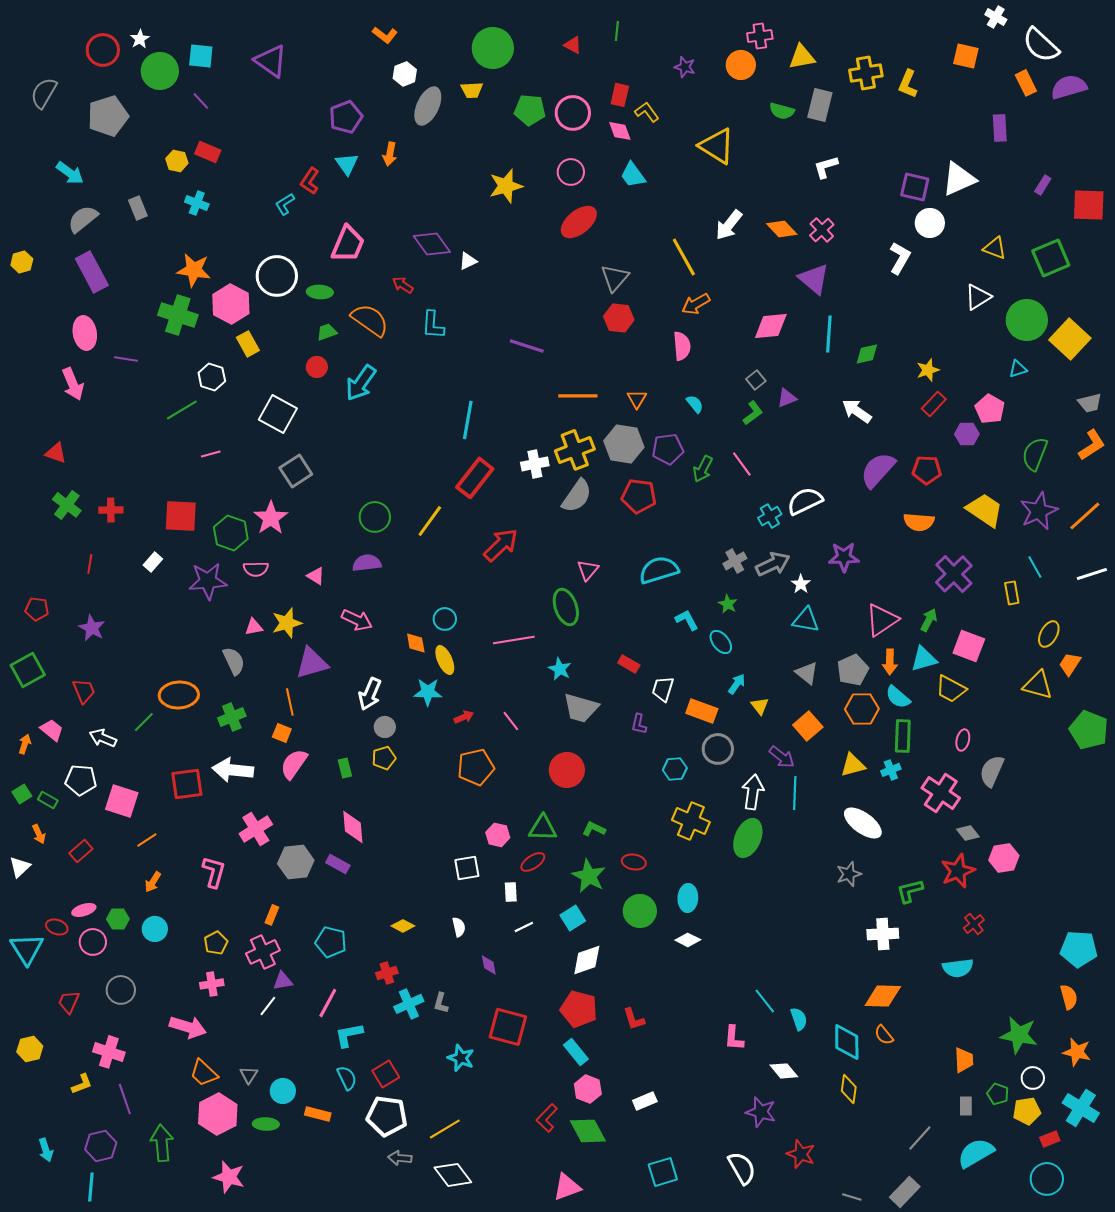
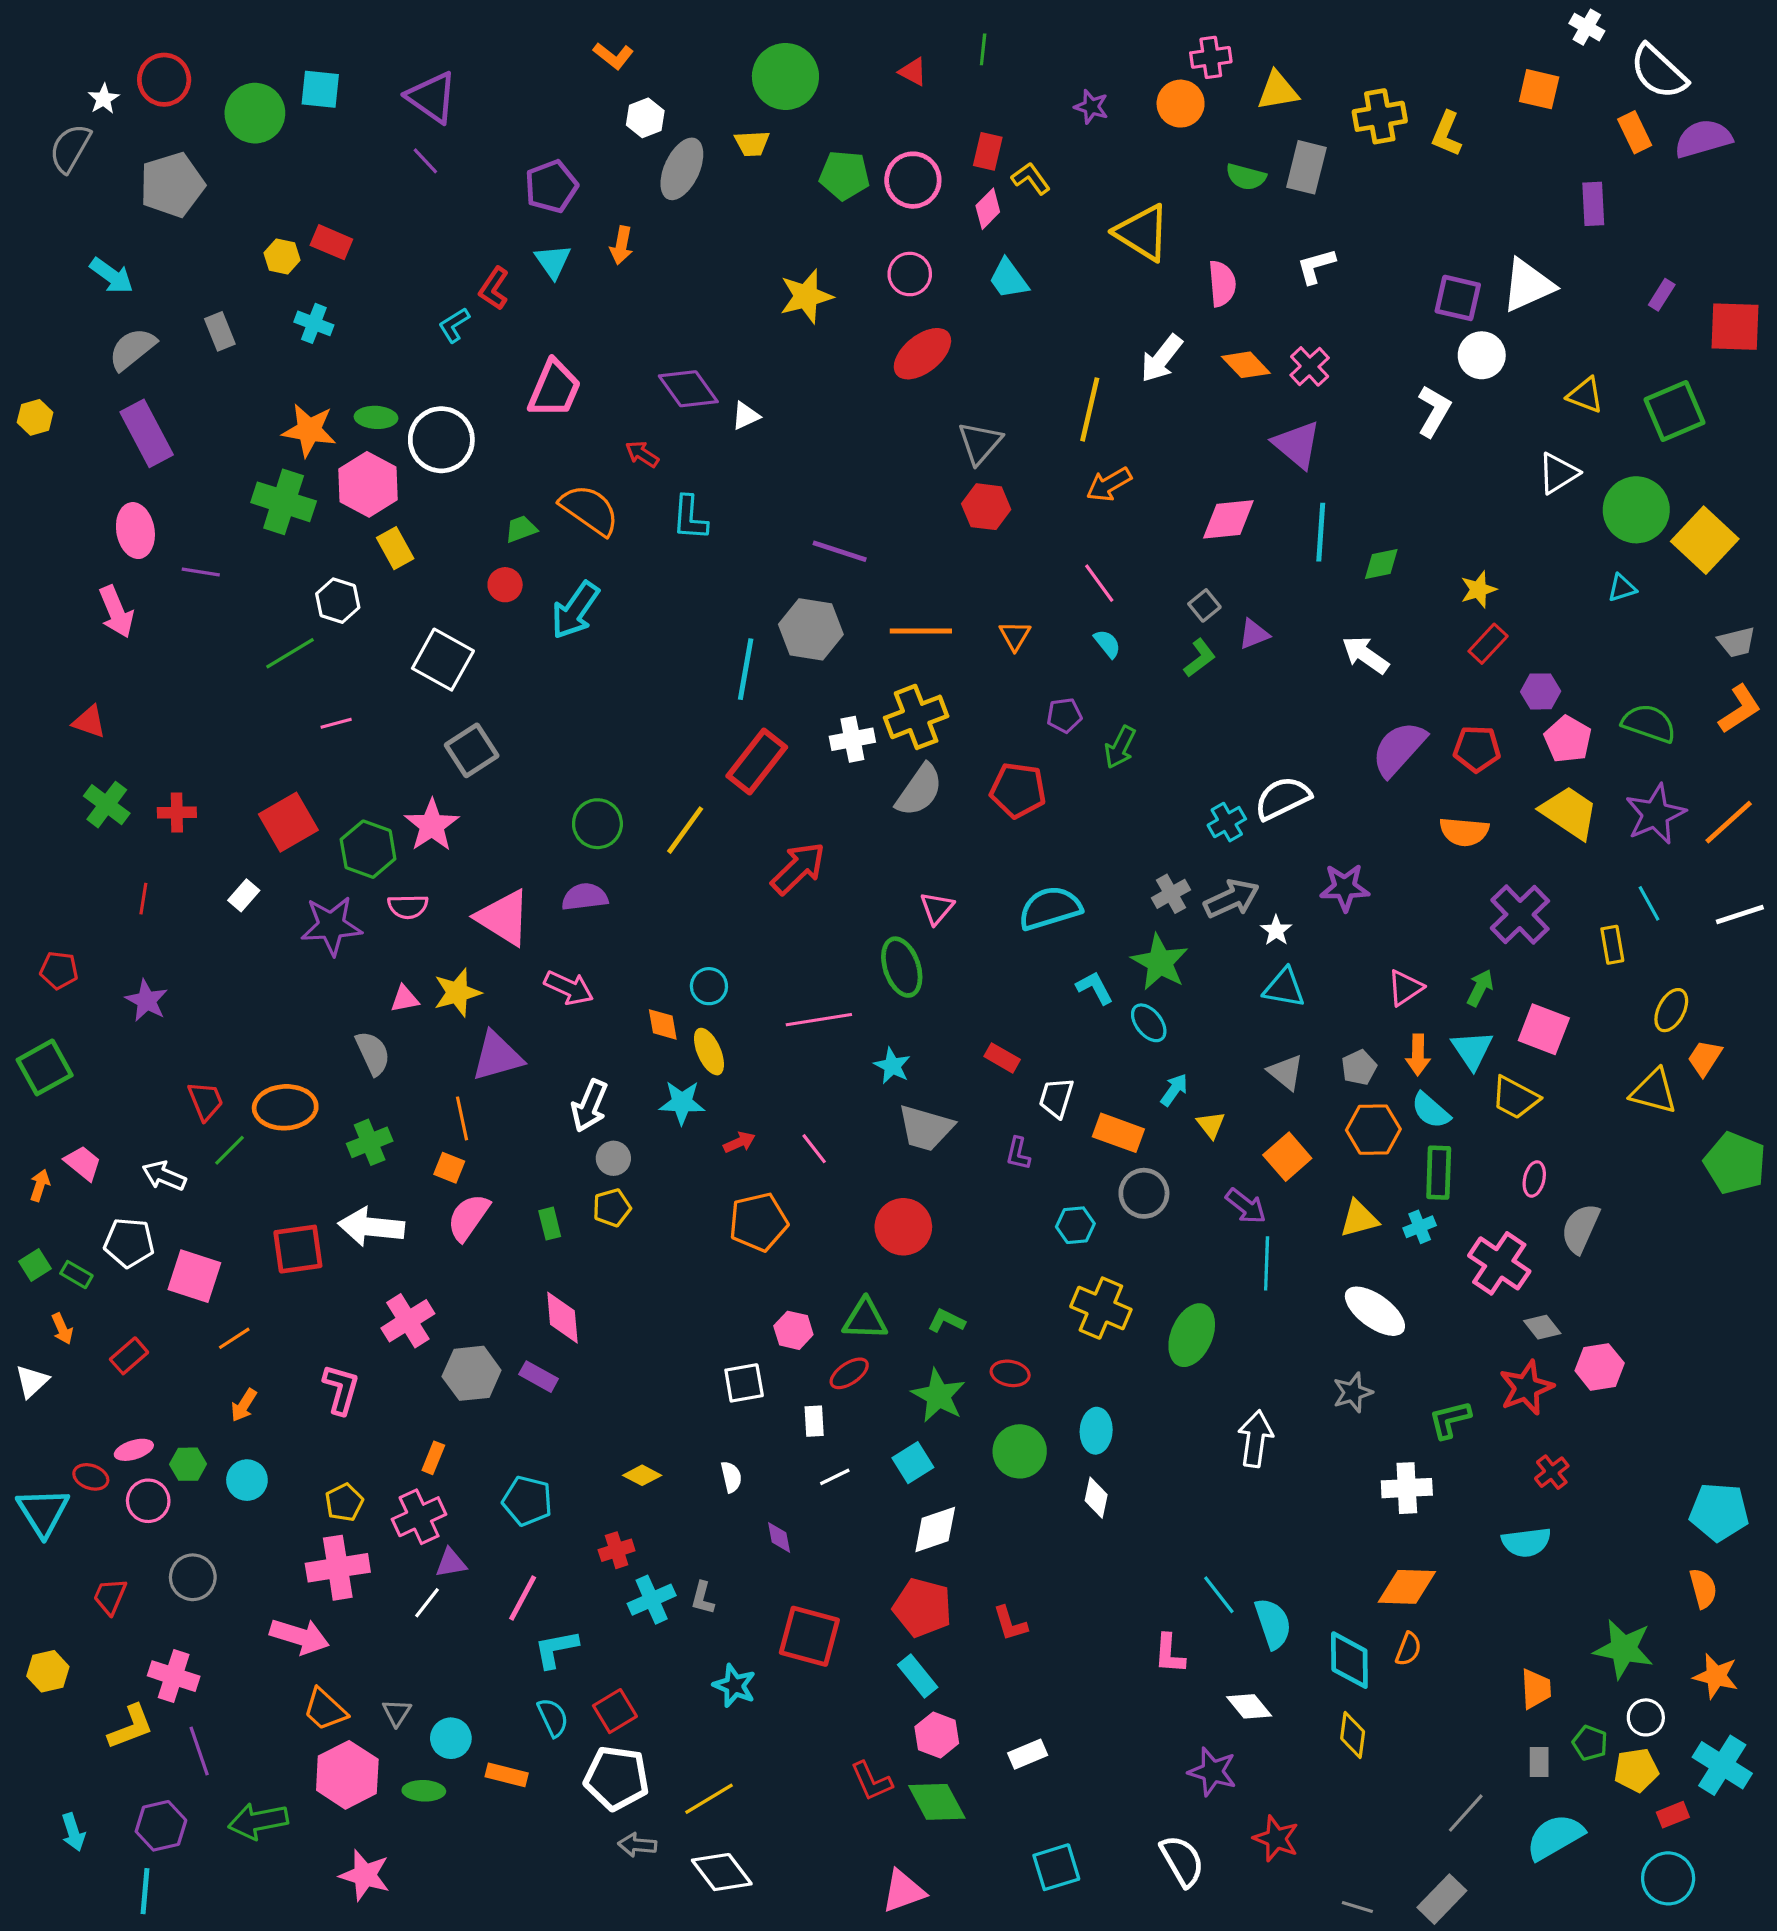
white star: (140, 39) -> (104, 99), moved
purple line: (201, 101) -> (425, 161), moved
pink diamond: (620, 131) -> (988, 209), turned 65
yellow line: (684, 257) -> (1090, 409), turned 42
green ellipse: (320, 292) -> (376, 417), moved
pink semicircle: (682, 346) -> (1222, 284), moved
pink pentagon: (990, 409) -> (1568, 739), moved
gray hexagon: (624, 444) -> (811, 629), moved
purple pentagon: (668, 449) -> (1064, 715), size x0.7
green semicircle: (1035, 454) -> (1649, 723), turned 88
pink line: (742, 464) -> (1099, 583), moved
red square: (181, 516) -> (288, 822), turned -33
pink triangle: (316, 576) -> (503, 918), size x2.0
green star: (728, 604) -> (1160, 962), size x1.8
pink triangle: (882, 620) -> (1405, 988), size x0.7
cyan triangle: (924, 659) -> (1472, 1050), turned -48
gray pentagon: (853, 670) -> (1359, 1067), size x0.7
red trapezoid: (84, 691) -> (206, 1101), moved
white arrow: (753, 792) -> (1255, 1439), moved
white diamond: (688, 940) -> (1096, 1498), turned 75
pink cross: (212, 984) -> (338, 1568), size x1.6
cyan semicircle: (799, 1019) -> (1273, 1623), size x1.4
orange semicircle: (884, 1035) -> (1408, 1649), turned -120
yellow L-shape: (82, 1084) -> (131, 1727), size x1.4
red L-shape: (547, 1118) -> (871, 1781), turned -68
green arrow: (162, 1143) -> (258, 1821), turned -96

